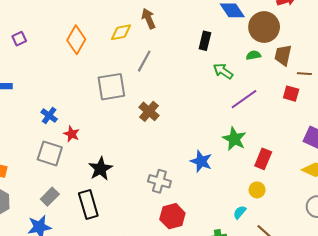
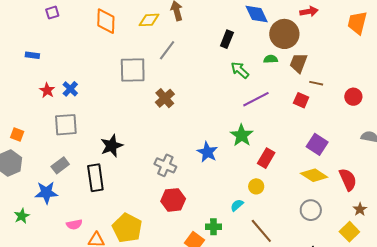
orange diamond: (76, 40) -> (106, 21), turned -36
red star: (72, 134) -> (47, 90), moved
gray square: (50, 153) -> (66, 125), turned -30

